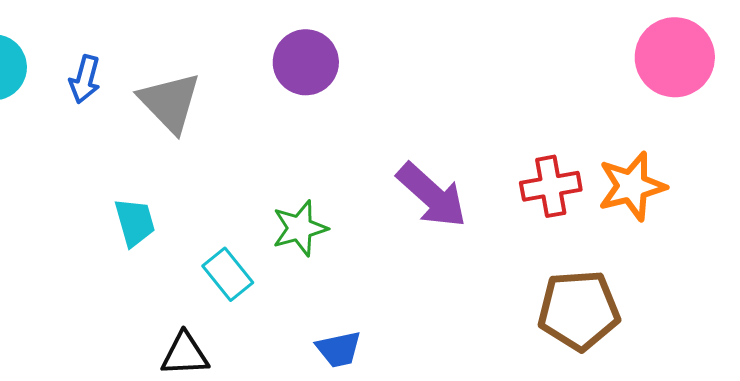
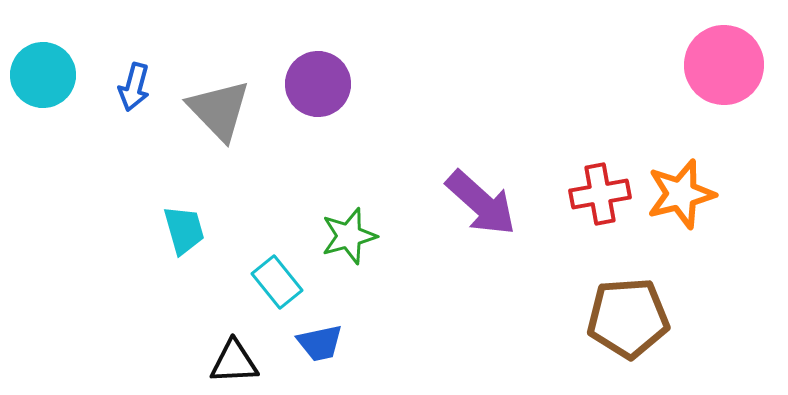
purple circle: (306, 62) -> (318, 84), moved
blue trapezoid: (339, 349) -> (320, 343), moved

